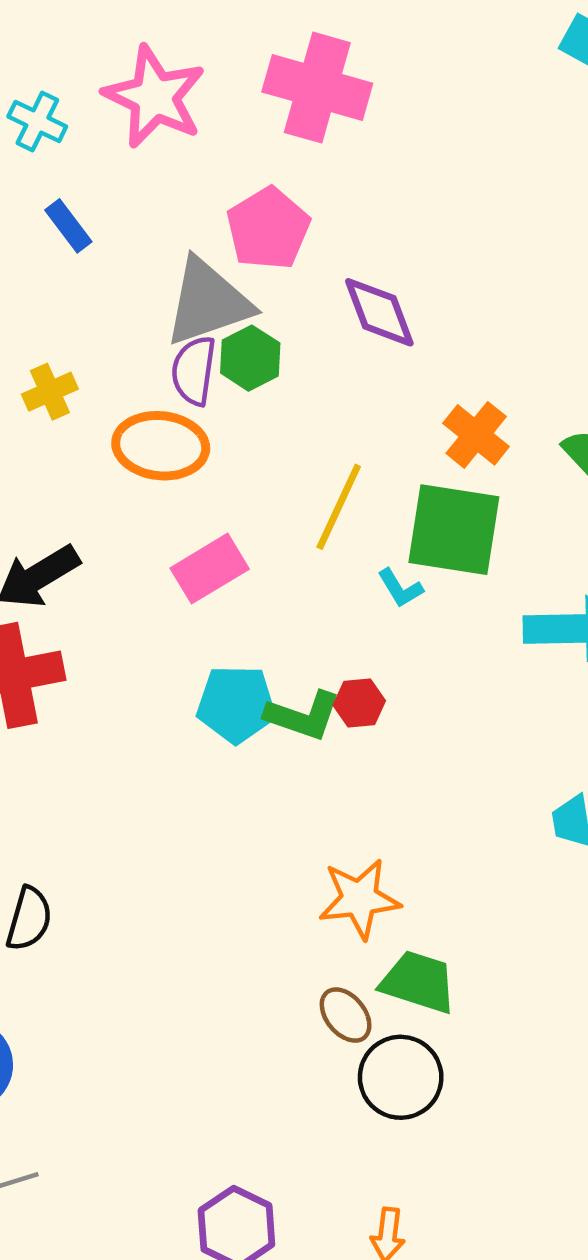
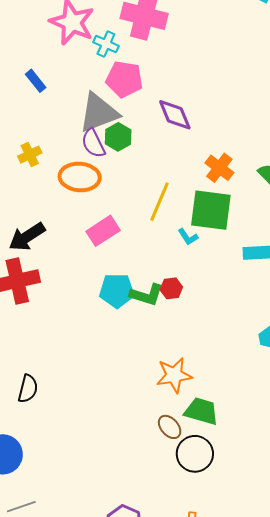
cyan cross: (37, 122) -> (106, 44), moved
pink pentagon: (268, 229) -> (124, 79), turned -30
purple semicircle: (194, 371) -> (93, 143), turned -32

